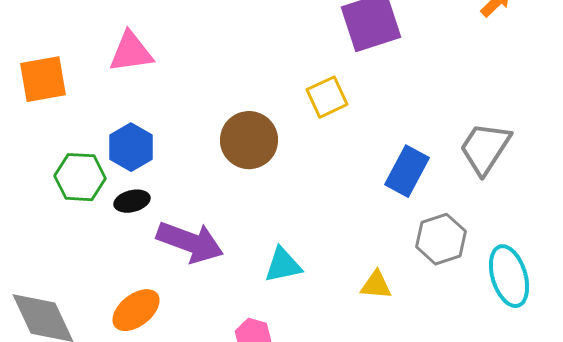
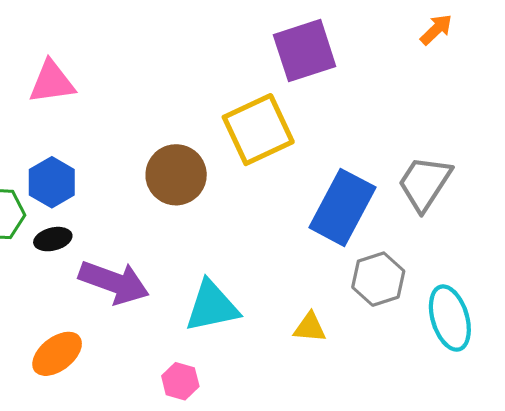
yellow square: (327, 97) -> (258, 130), size x1.6
blue rectangle: (407, 171) -> (342, 207), size x1.4
cyan triangle: (283, 265) -> (212, 306), size x1.4

